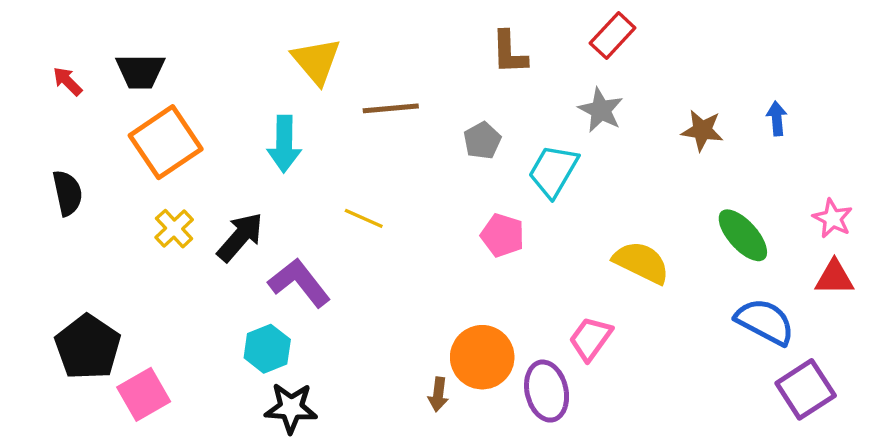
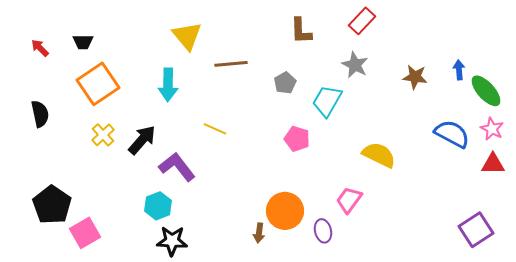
black trapezoid: (140, 71) -> (83, 42), size x0.7
green ellipse: (743, 235) -> (486, 91), moved
blue semicircle: (765, 322) -> (452, 134), moved
purple ellipse: (547, 391) -> (323, 231), size x0.7

